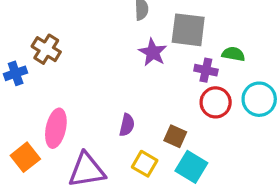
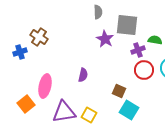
purple cross: (206, 70) -> (138, 50), turned -32
purple semicircle: (127, 125) -> (83, 75), moved
yellow square: (145, 164) -> (89, 115), moved

